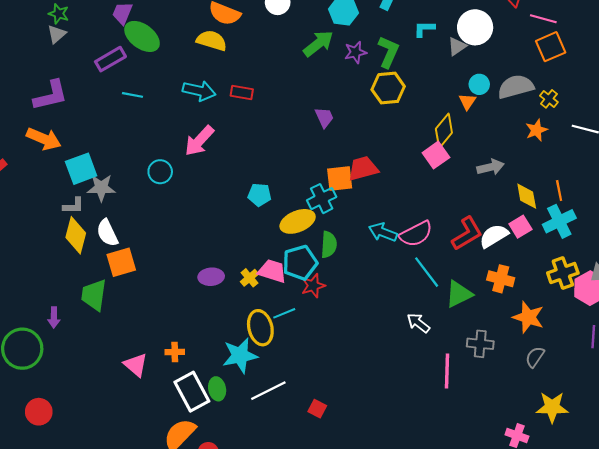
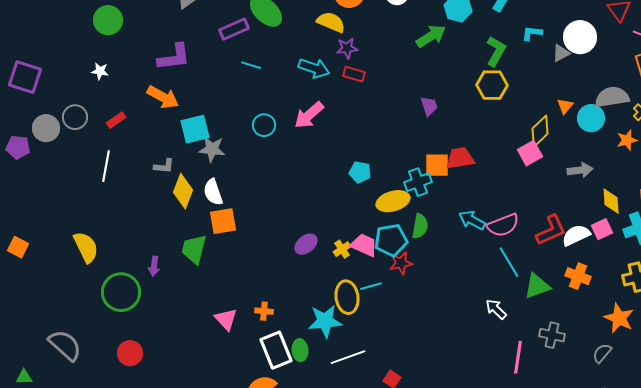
purple star: (355, 52) -> (347, 48), moved
cyan circle: (479, 84) -> (591, 118), moved, size x1.4
cyan circle: (160, 172) -> (264, 125), moved
gray L-shape: (73, 206) -> (164, 166), moved
purple ellipse: (211, 277) -> (306, 244), turned -40
orange star: (528, 317) -> (619, 318), moved

